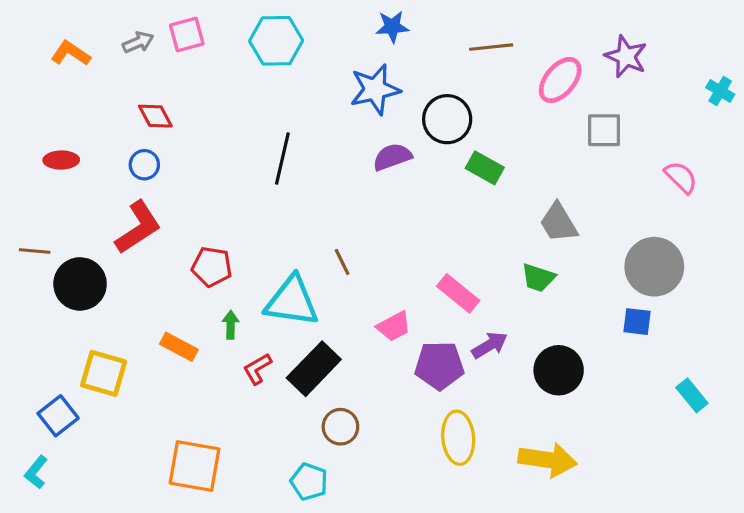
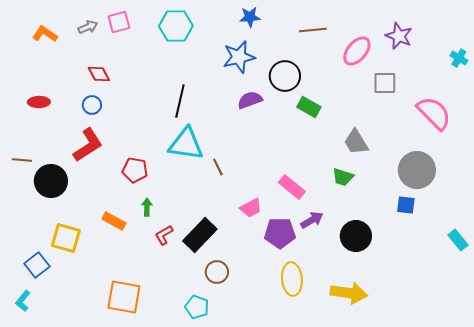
pink semicircle: (681, 177) -> (434, 113), size x1.6
cyan triangle: (292, 301) -> (186, 144), moved
cyan rectangle: (692, 395) -> (458, 240), moved

